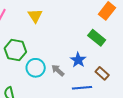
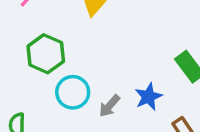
gray arrow: (58, 70) -> (109, 106), turned -104

